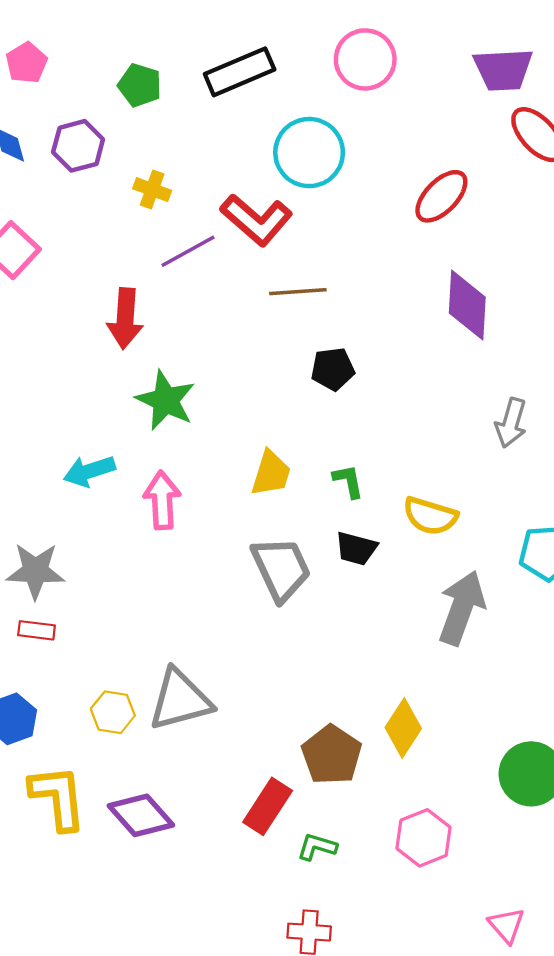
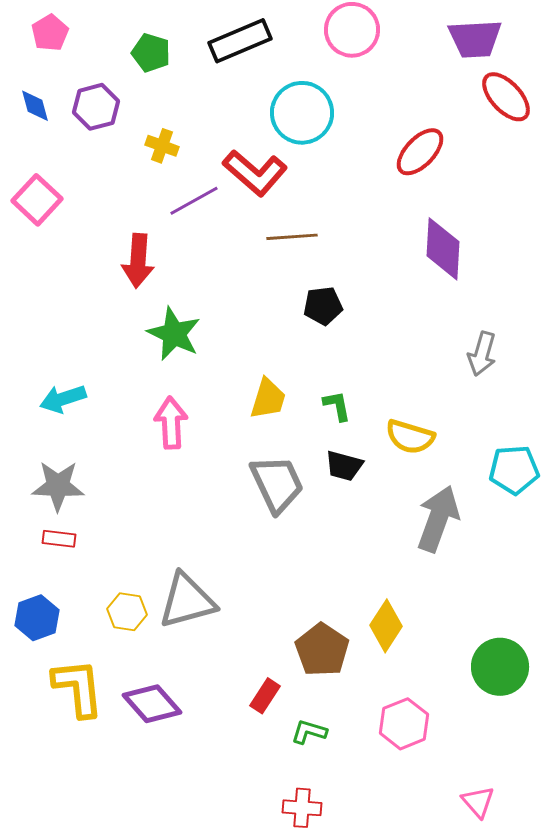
cyan arrow: (89, 471) -> (63, 399), moved
red rectangle: (268, 806) -> (265, 696), size x0.7

